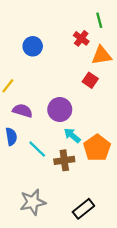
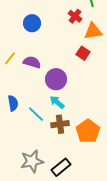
purple semicircle: (23, 111) -> (32, 62), moved
cyan arrow: (72, 135) -> (57, 102), moved
orange pentagon: (97, 148) -> (88, 131), moved
black rectangle: (83, 209) -> (61, 167), moved

